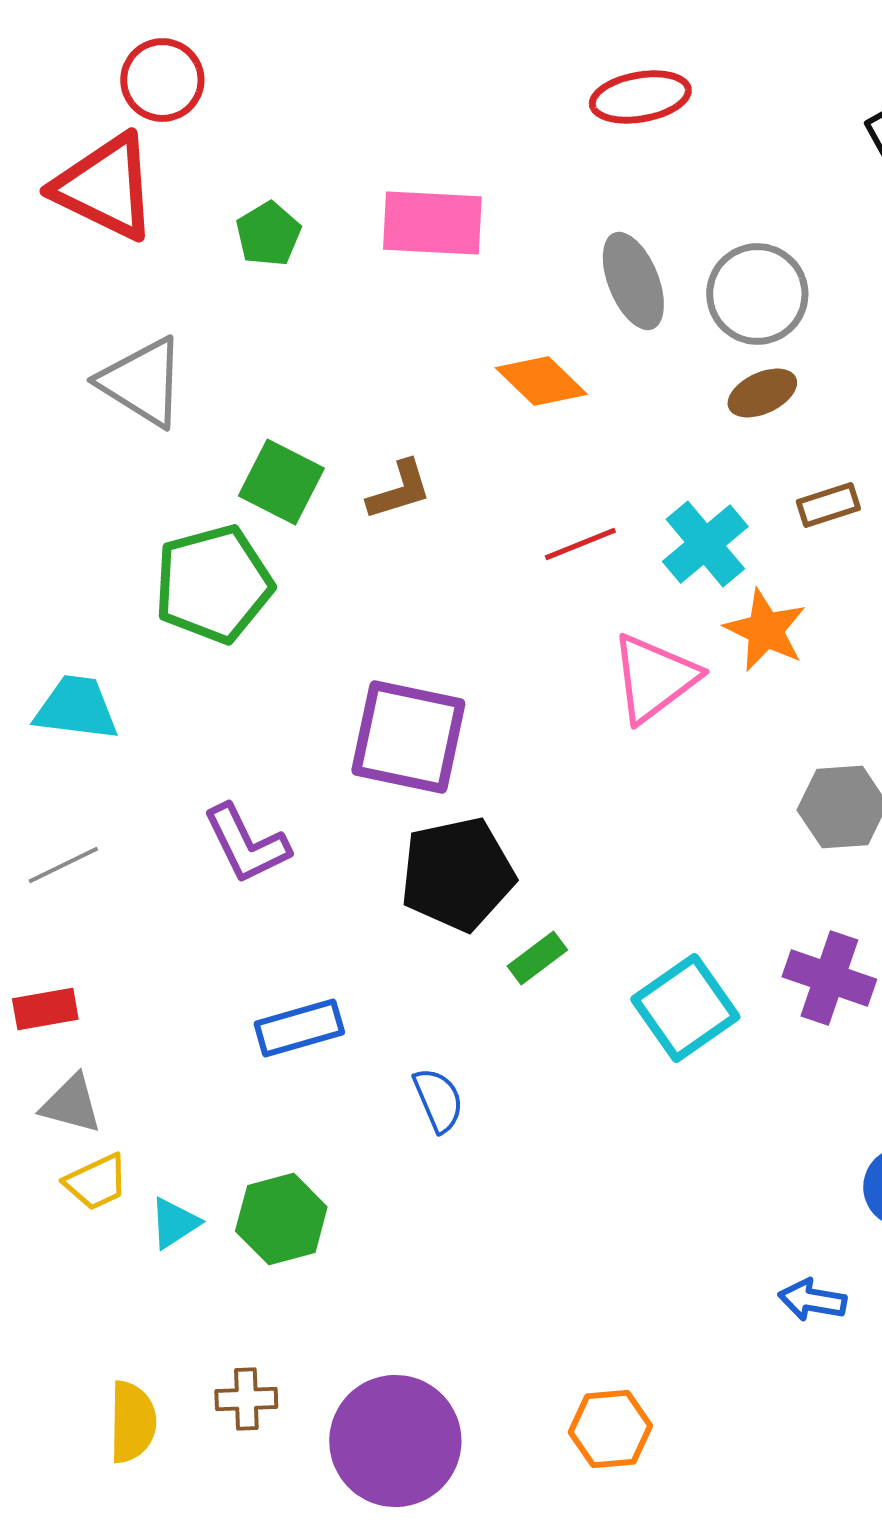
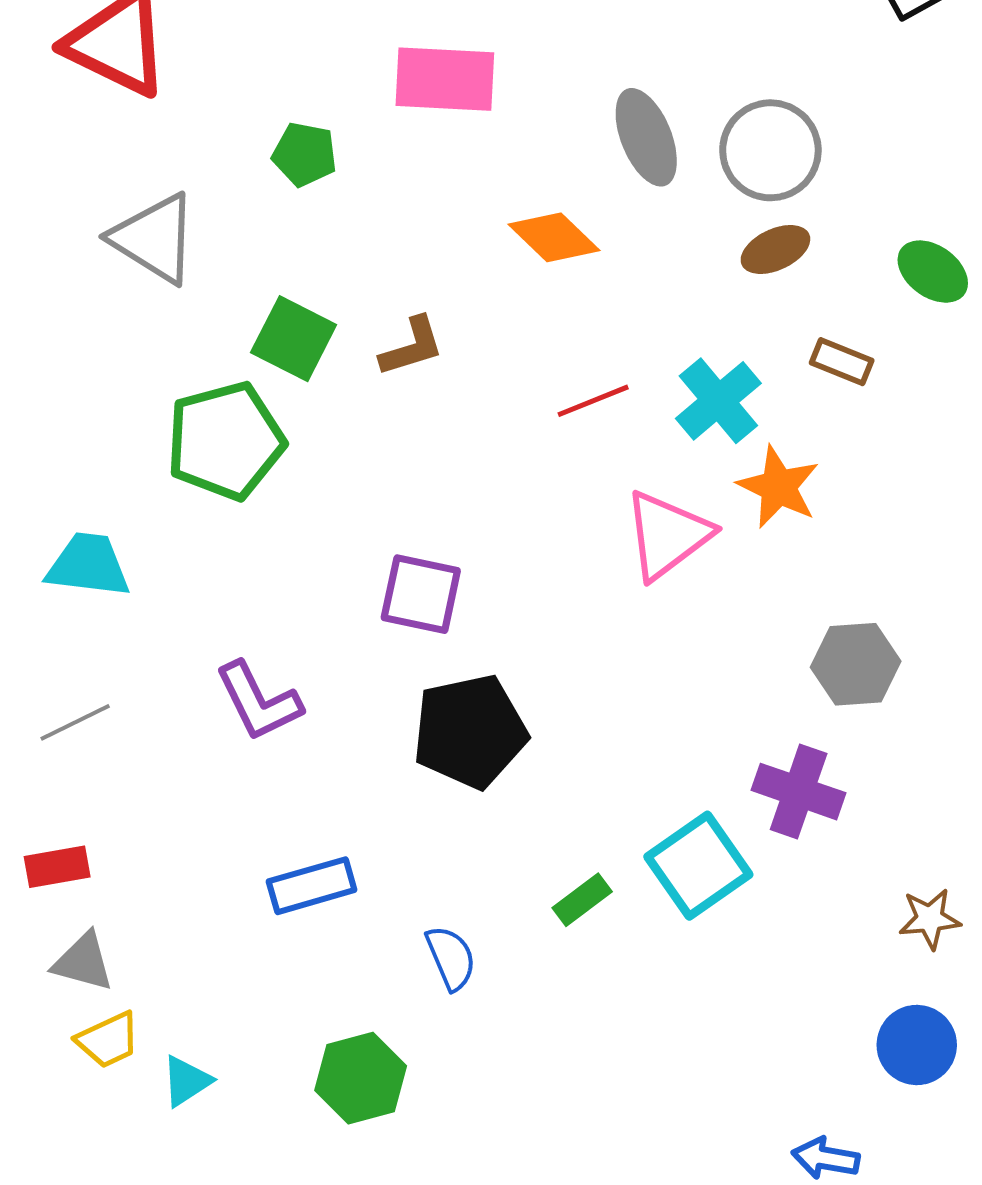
green pentagon: (268, 234) -> (305, 154), moved, turned -30
brown rectangle: (828, 505) -> (842, 362), turned 40
purple square: (408, 737) -> (421, 594), size x0.7
green rectangle: (537, 958) -> (582, 900), moved
purple cross: (829, 978) -> (799, 792), moved
green hexagon: (281, 1219) -> (361, 1078), moved

